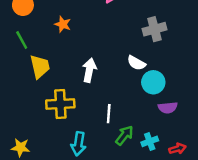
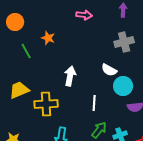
green line: (22, 40) -> (26, 51), moved
yellow trapezoid: (40, 67) -> (19, 90), moved, turned -100
white line: (109, 114) -> (94, 103), moved

